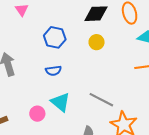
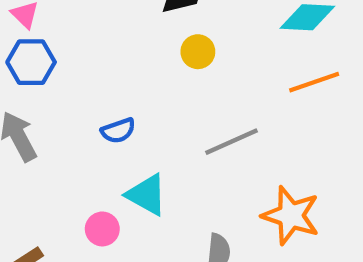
blue hexagon: (55, 37) -> (31, 62), moved
gray line: (101, 100) -> (232, 142), moved, turned -40

